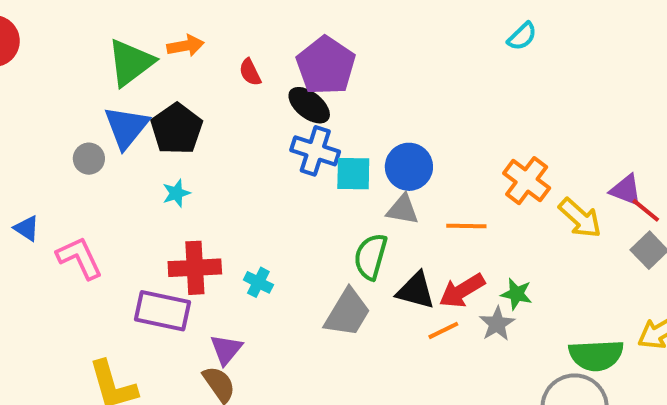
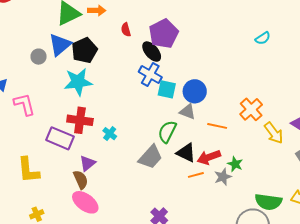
cyan star: (176, 193) -> (78, 82), size x2.0

